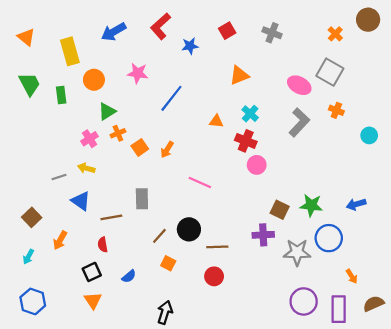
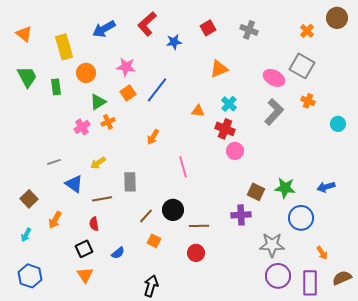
orange square: (140, 147) -> (128, 93), moved
yellow arrow: (86, 168) -> (98, 163), moved, turned -49
pink line: (200, 182) -> (183, 167), turned 50
gray star: (297, 252) -> (272, 245), moved

